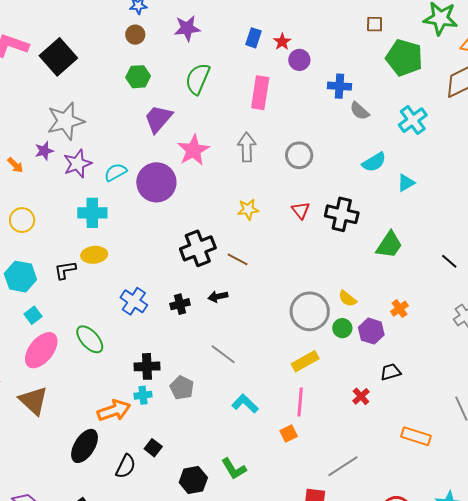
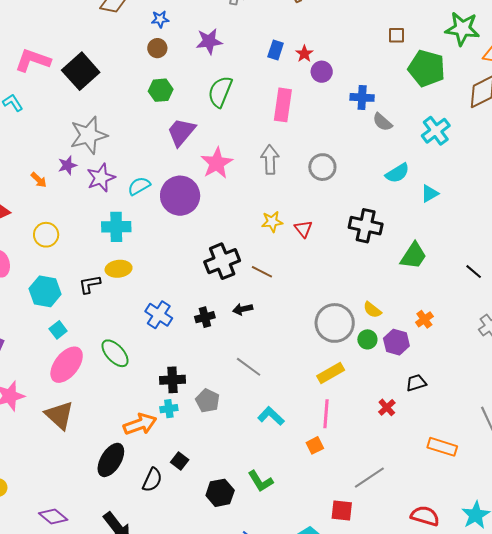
red triangle: (301, 210) -> (303, 229), moved

